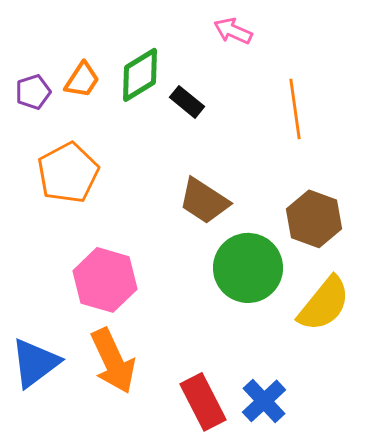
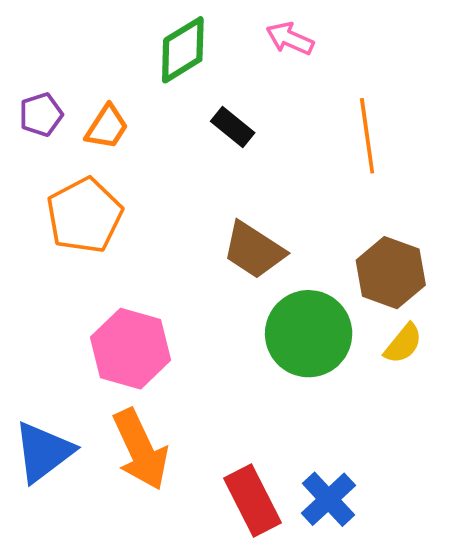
green diamond: (140, 75) -> (183, 50), moved
orange trapezoid: (82, 80) -> (107, 127), moved
yellow semicircle: (324, 304) -> (403, 344), moved, size x0.6

